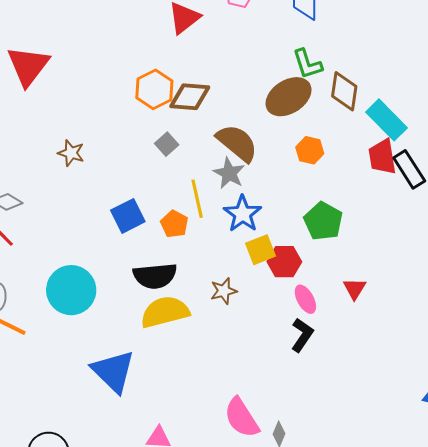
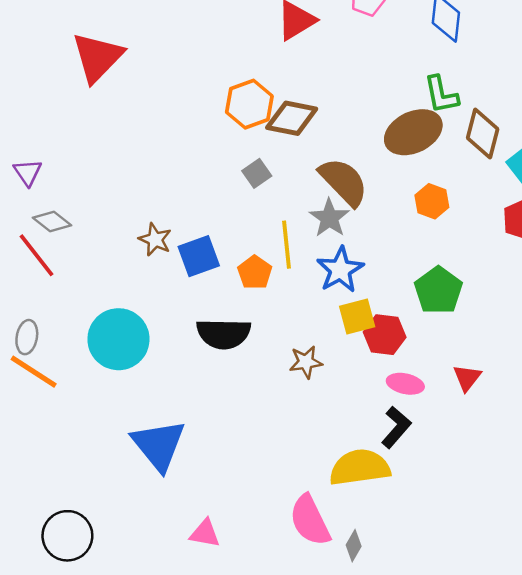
brown star: (71, 153) -> (155, 240), moved
pink ellipse: (305, 299) -> (405, 384), turned -56
yellow semicircle: (165, 312) -> (360, 468), moved

